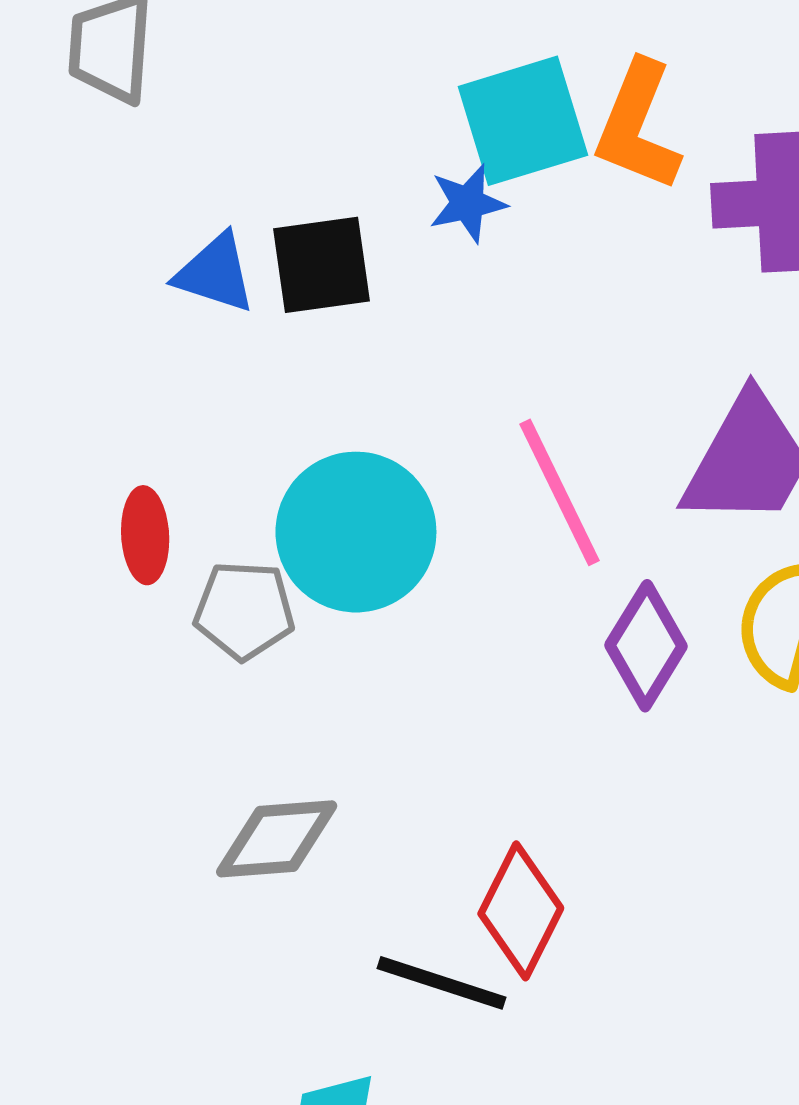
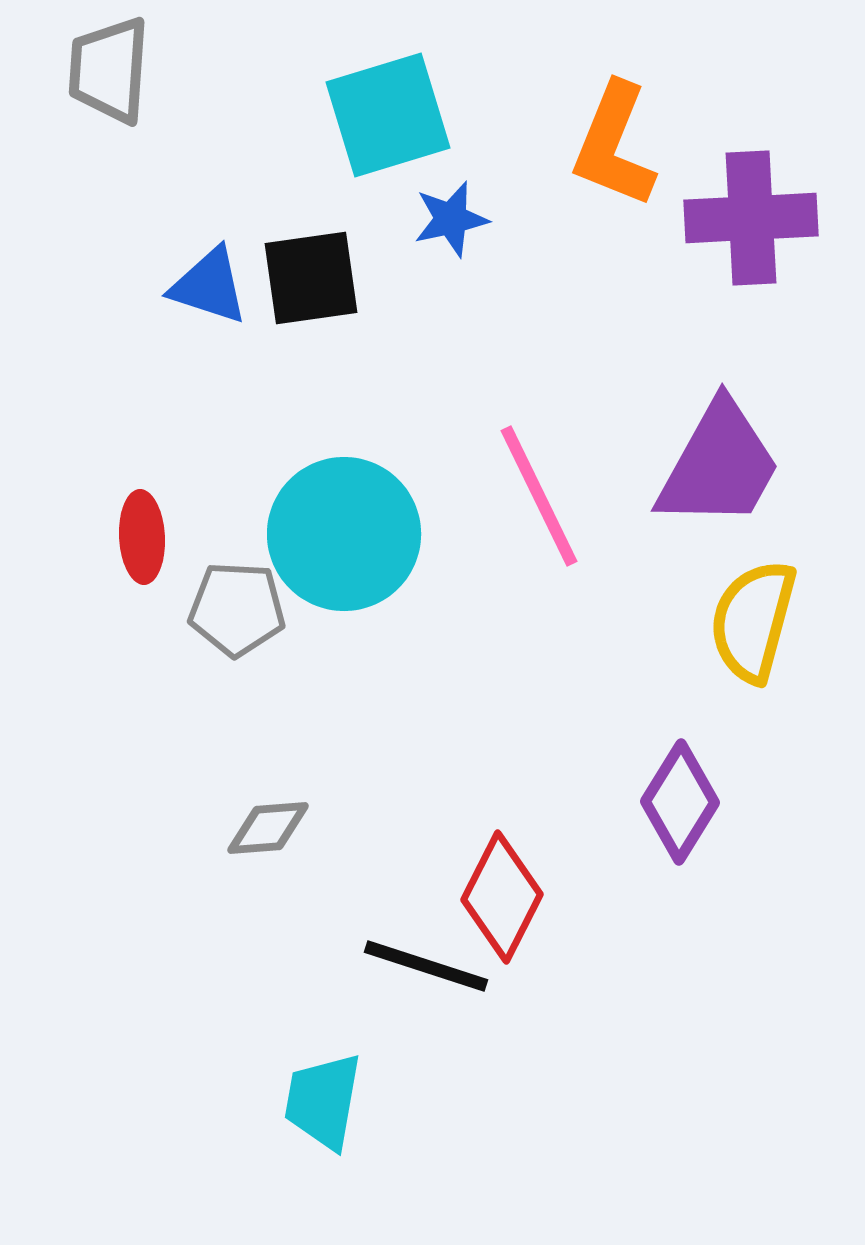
cyan square: (523, 121) -> (388, 115), moved
purple diamond: (646, 646) -> (680, 802), moved
gray diamond: (277, 839) -> (268, 828), size x0.7

